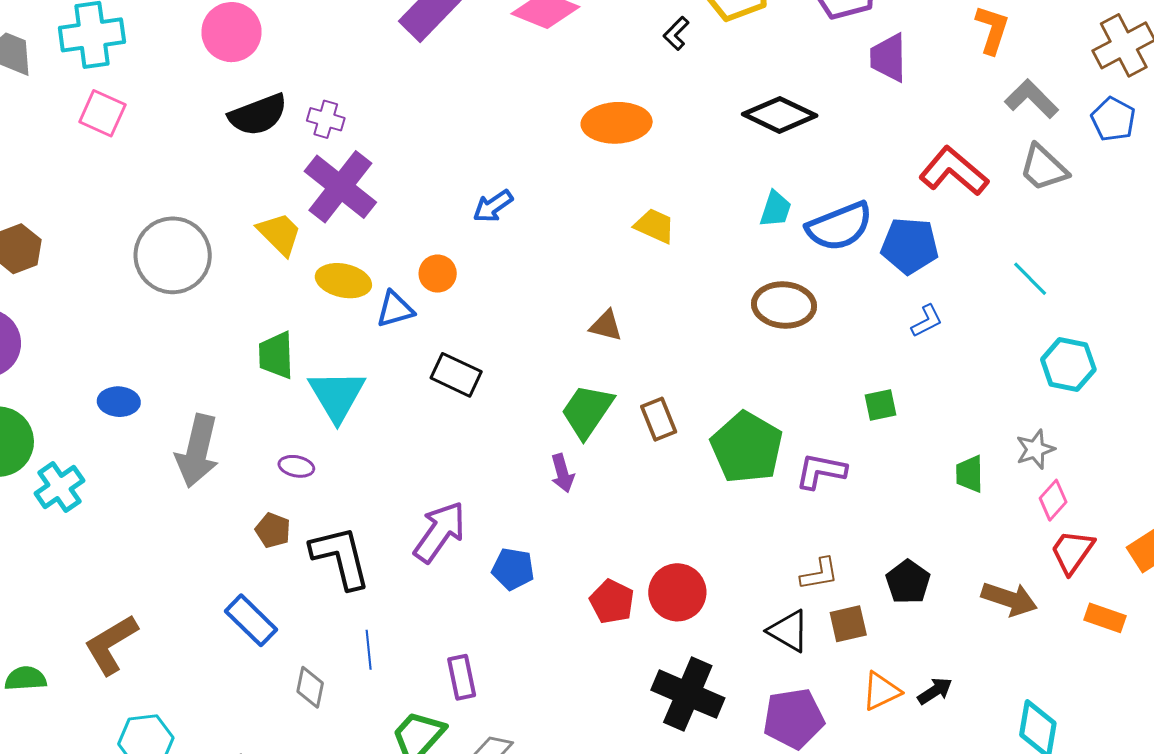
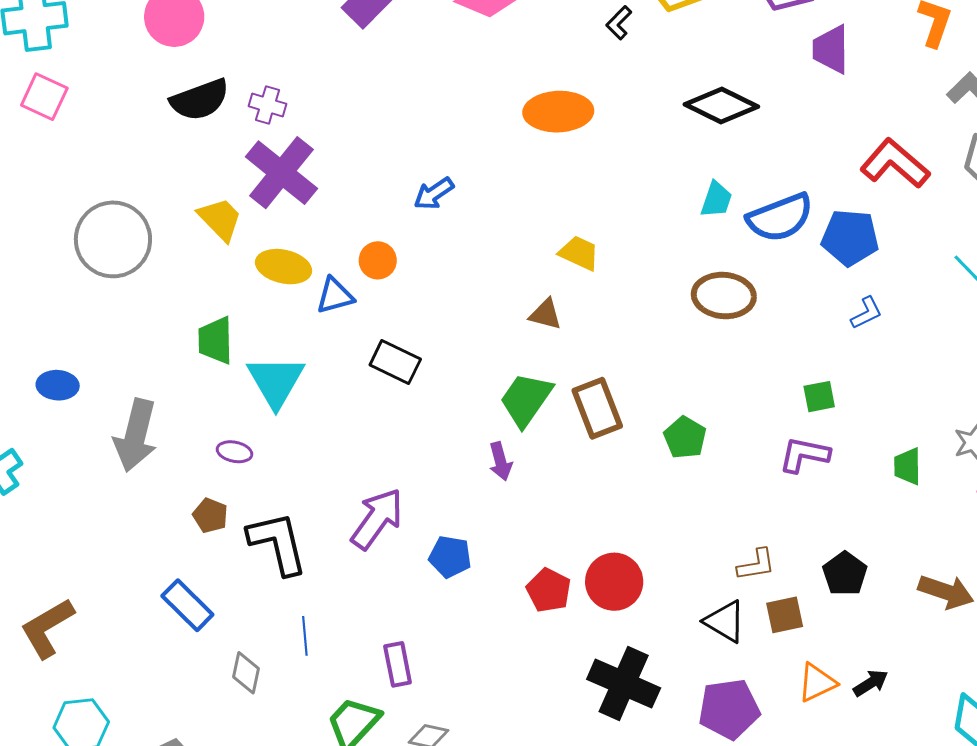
yellow trapezoid: (655, 226) -> (579, 253), moved
brown rectangle: (659, 419) -> (597, 408), size x1.4
green pentagon: (747, 447) -> (685, 438), size x0.6
purple L-shape: (821, 471) -> (804, 455), moved

